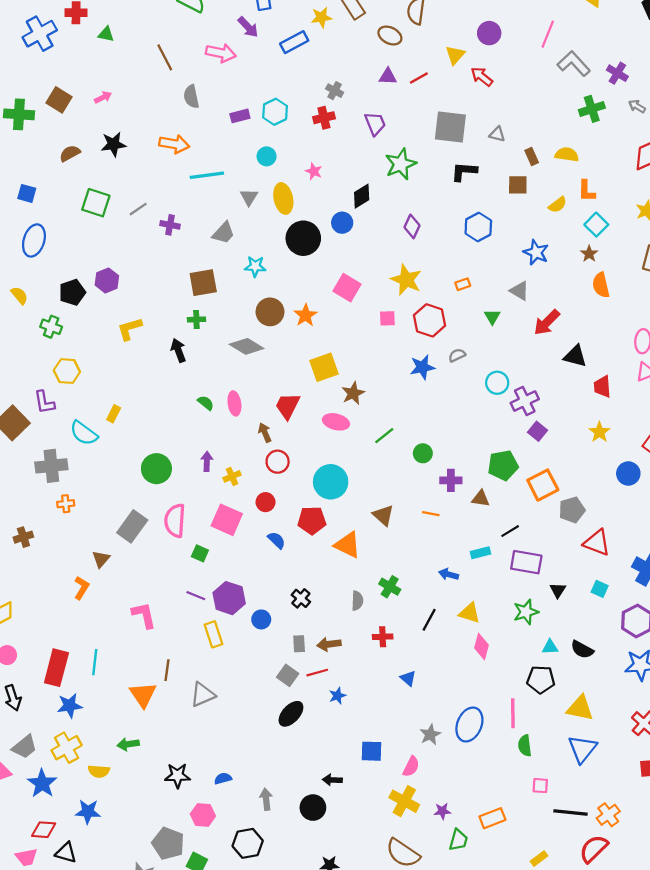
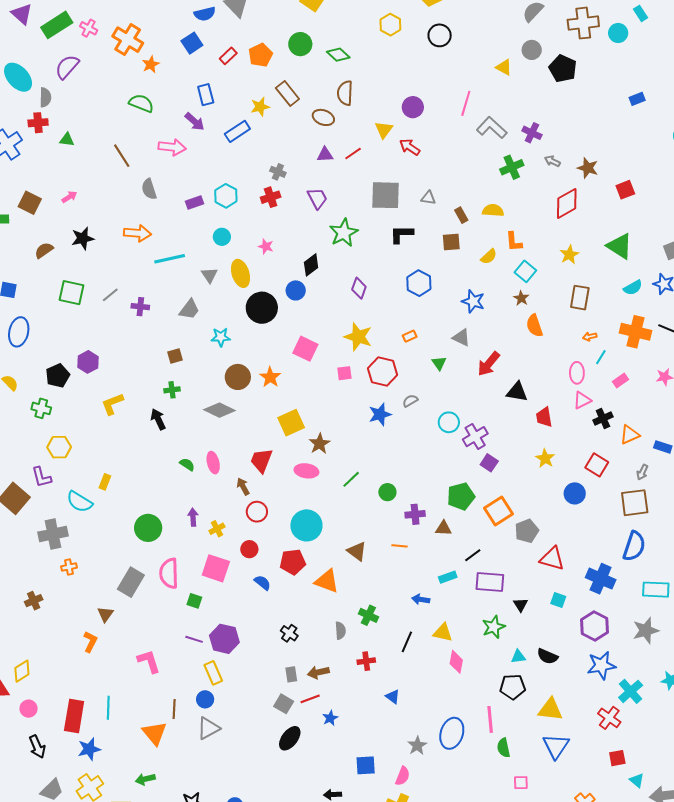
brown square: (203, 283) -> (175, 356), size x0.6
blue circle: (261, 619) -> (205, 699), moved

